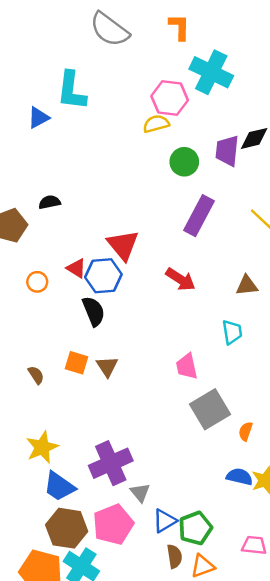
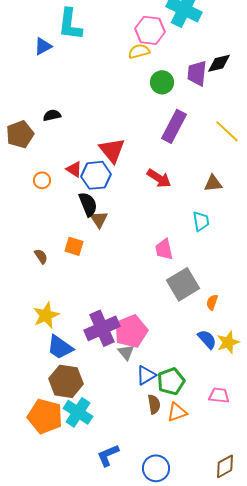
brown triangle: (107, 366) -> (99, 219), moved
blue semicircle: (239, 477) -> (207, 339), turned 35
pink pentagon: (113, 524) -> (131, 331), moved

